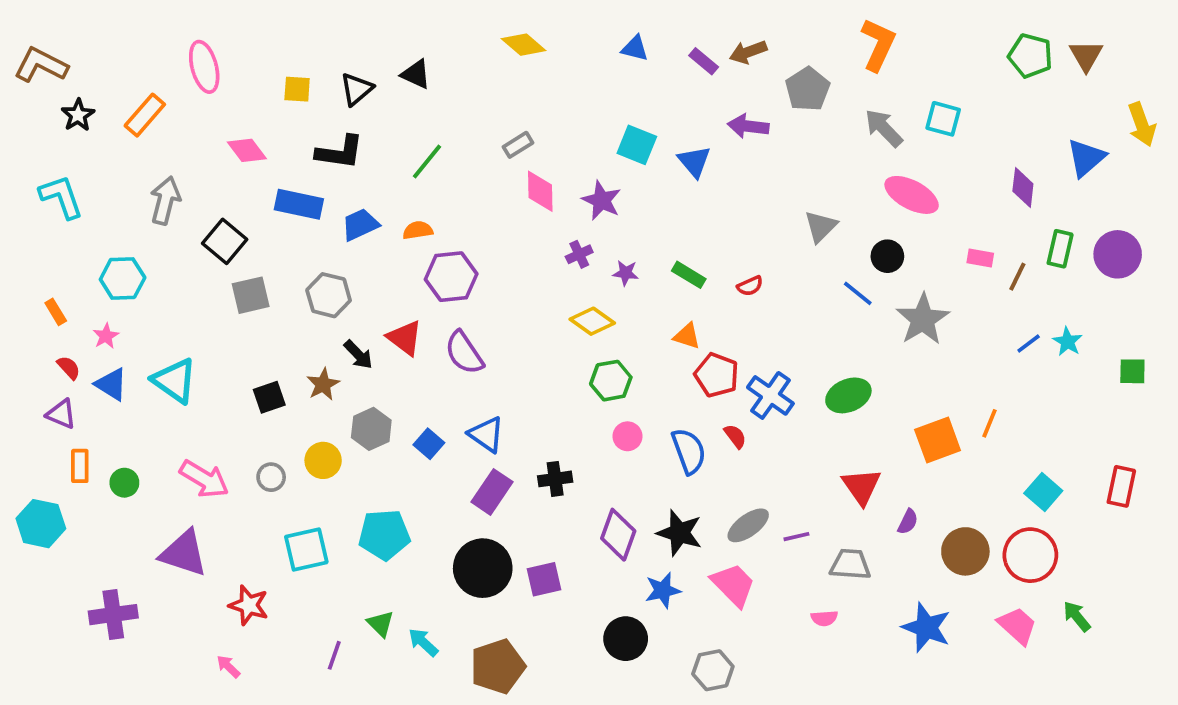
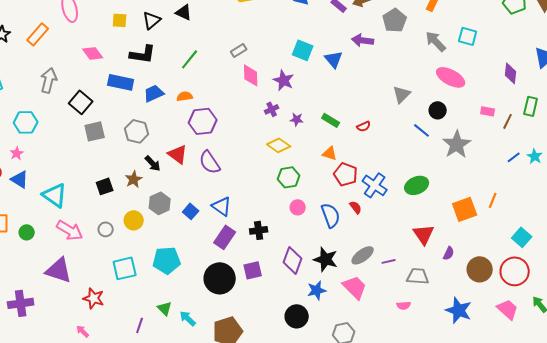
cyan triangle: (175, 381) -> (55, 195), moved
purple square: (544, 579) -> (253, 270), moved

